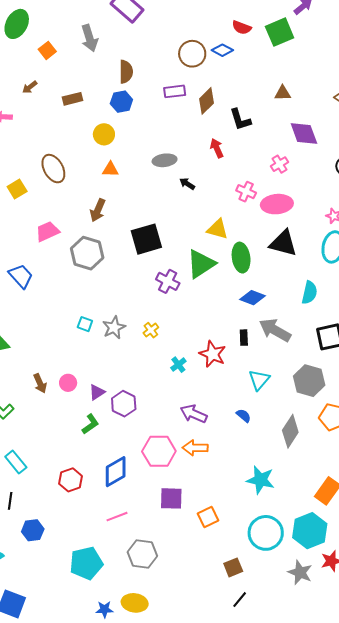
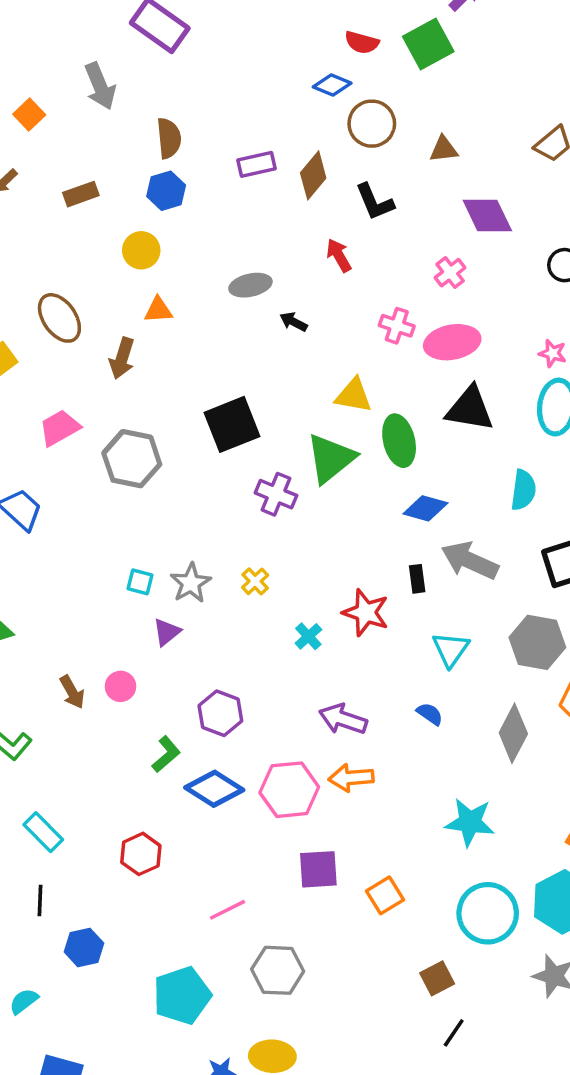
brown circle: (192, 54) -> (372, 124), moved
brown arrow: (98, 210) -> (122, 358), moved
purple triangle: (97, 392) -> (167, 632), moved
blue diamond: (116, 472) -> (214, 789), moved, turned 68

